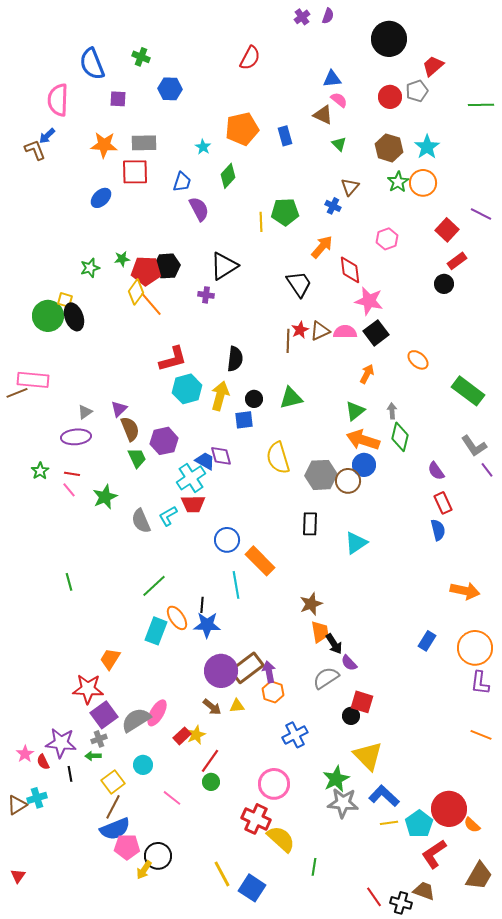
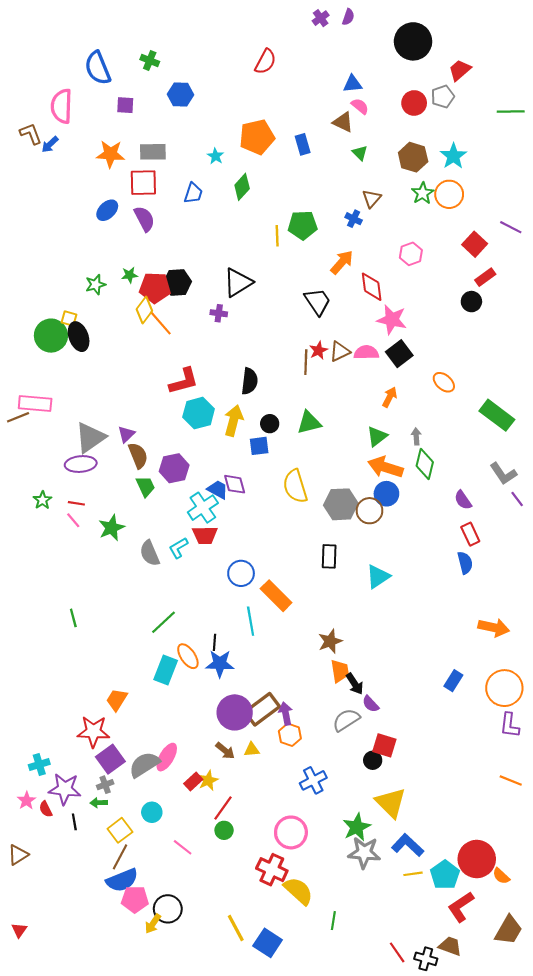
brown L-shape: (35, 150) -> (31, 134), moved
purple semicircle: (199, 209) -> (144, 219), moved
gray triangle: (85, 412) -> (90, 437), size x2.0
cyan cross: (37, 798) -> (39, 764), moved

